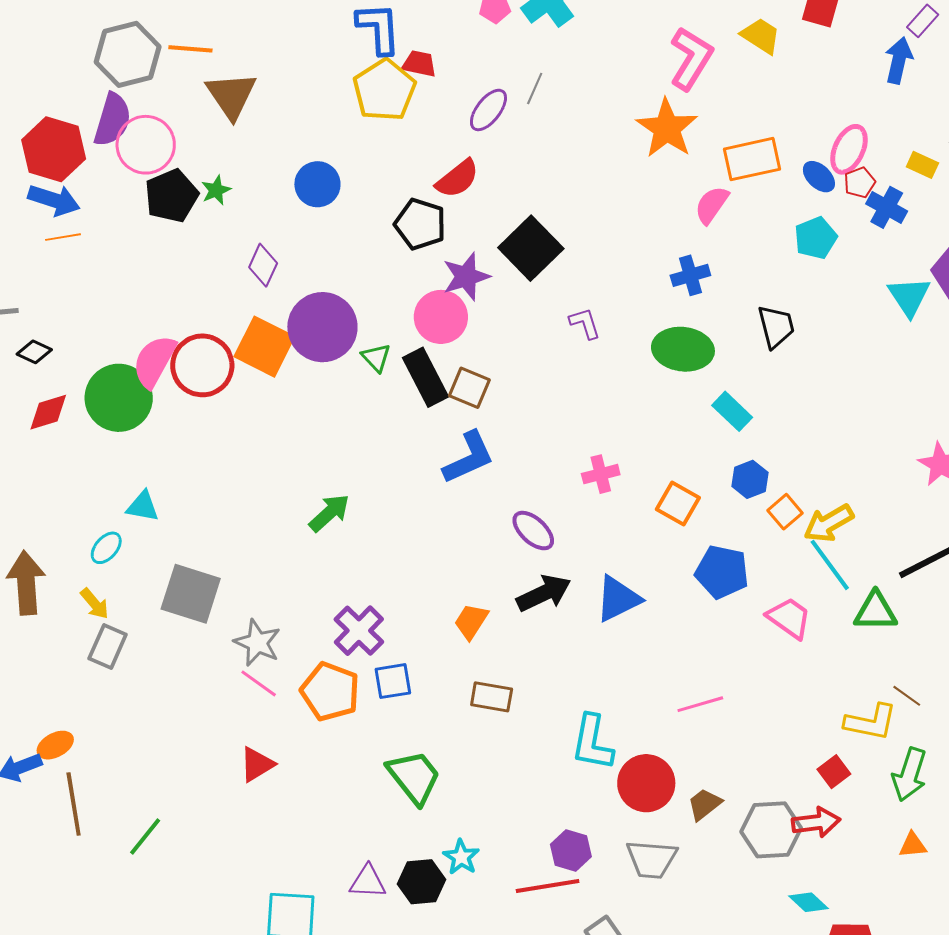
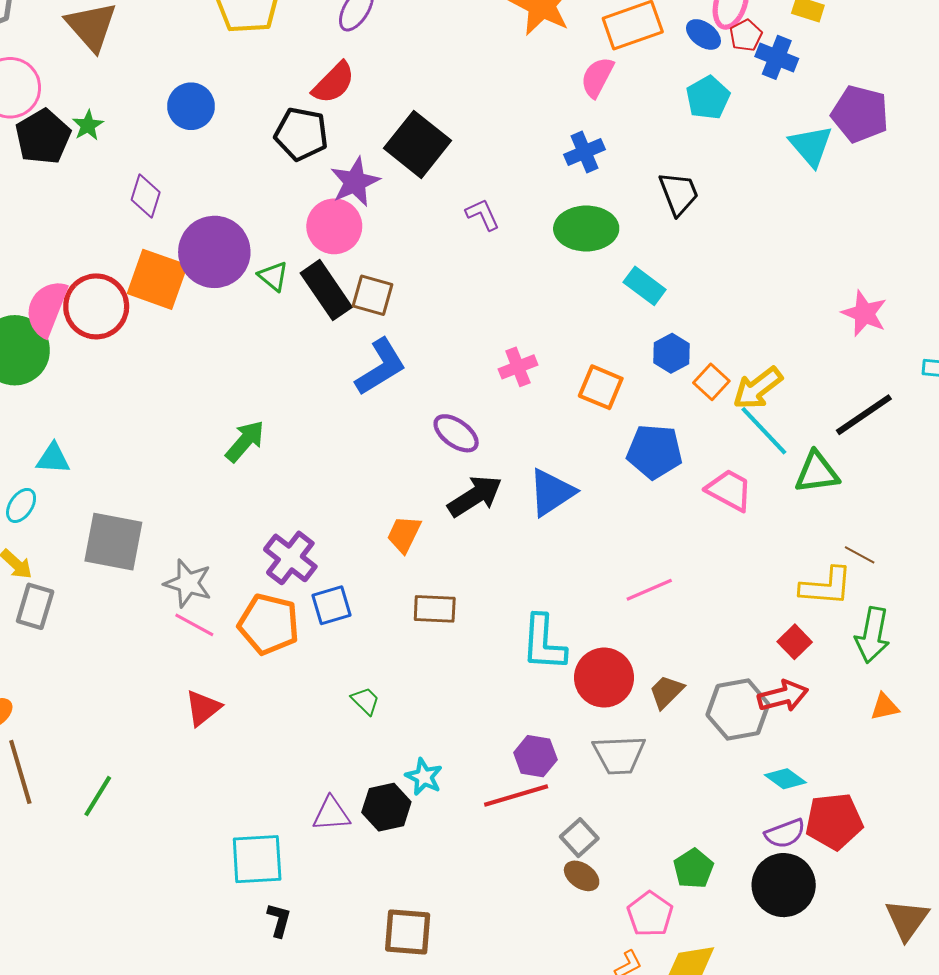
green trapezoid: (414, 777) -> (365, 701), size x0.5

